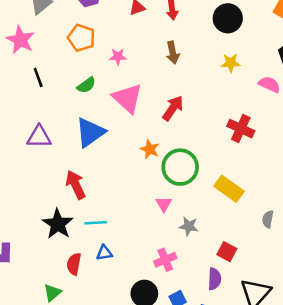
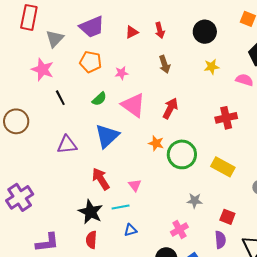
red cross: (241, 129) -> (226, 118), turned -30
pink triangle: (164, 204) -> (135, 185), moved
red semicircle: (74, 264) -> (91, 240), moved

